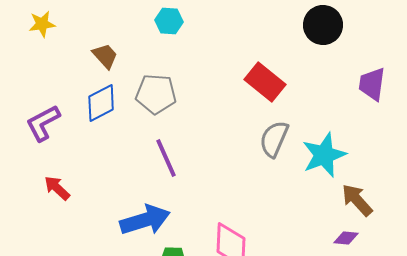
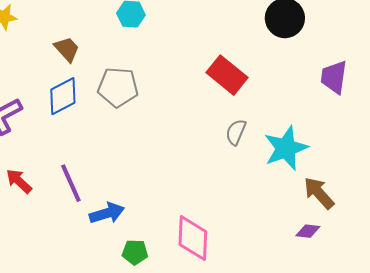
gray semicircle: (274, 139) -> (236, 132), size x0.7
purple line: (166, 158) -> (71, 183), moved
blue arrow: (145, 220) -> (107, 213), size x0.7

